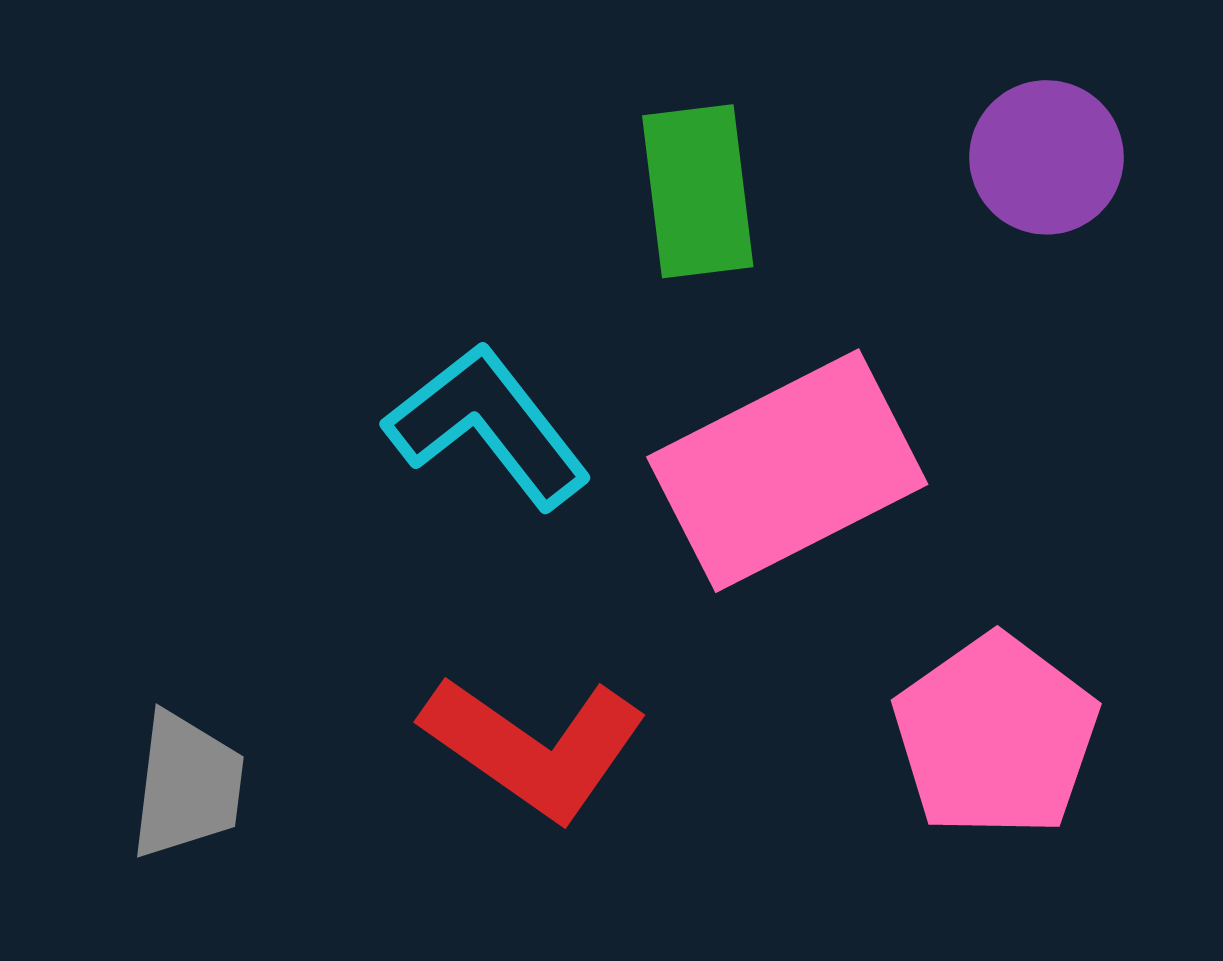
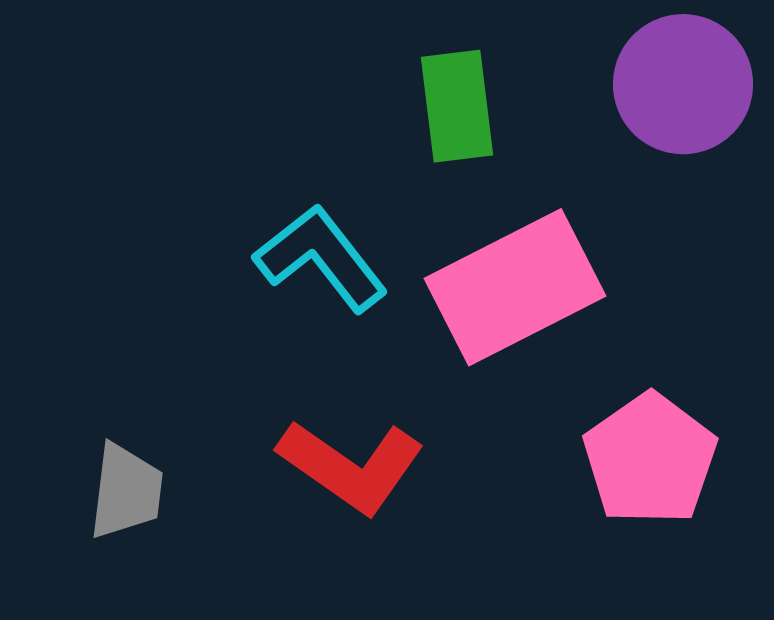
purple circle: (1046, 157) -> (683, 84), size x1.4

